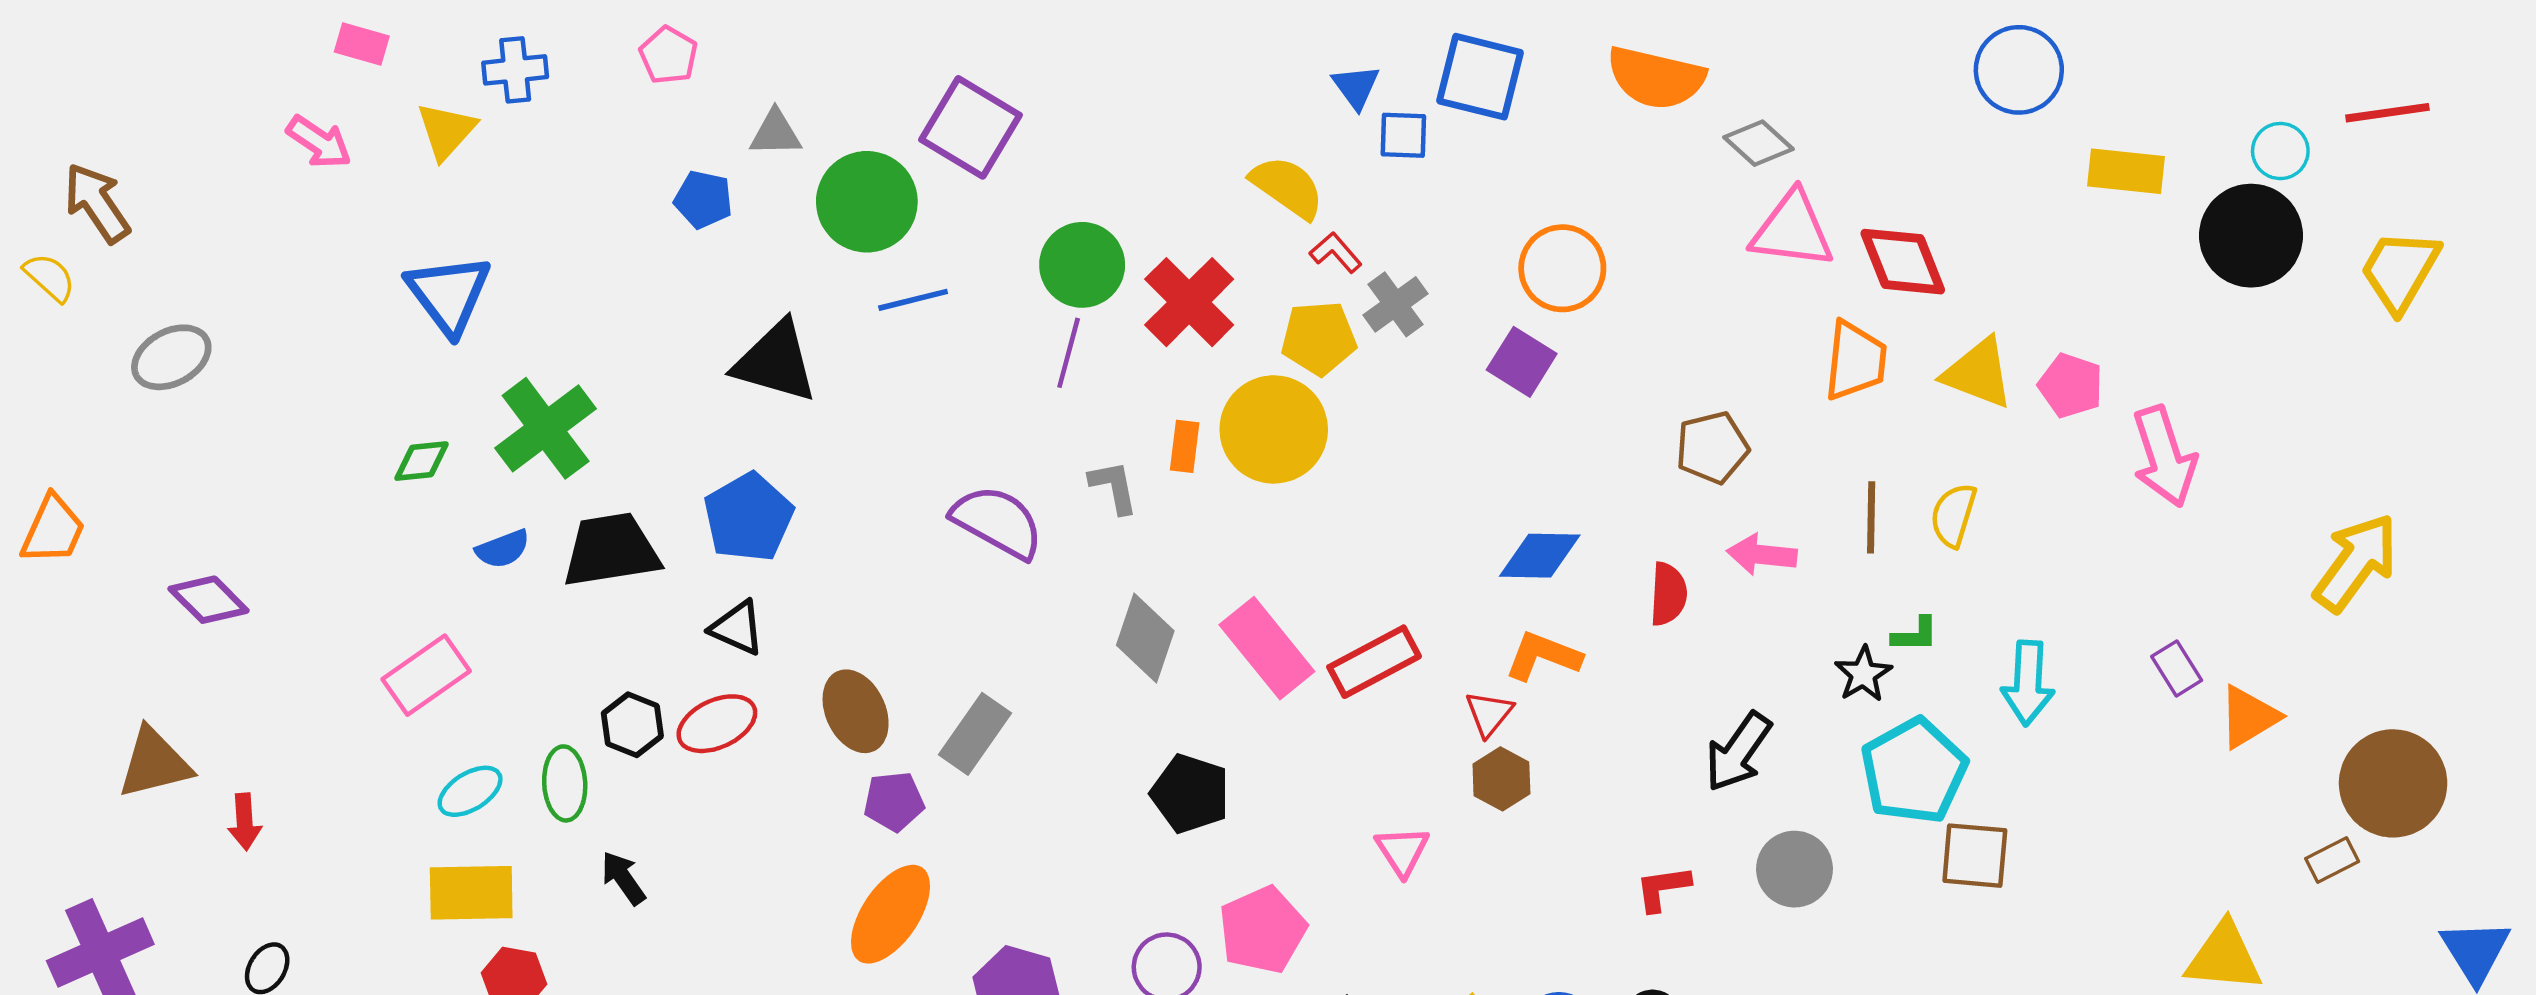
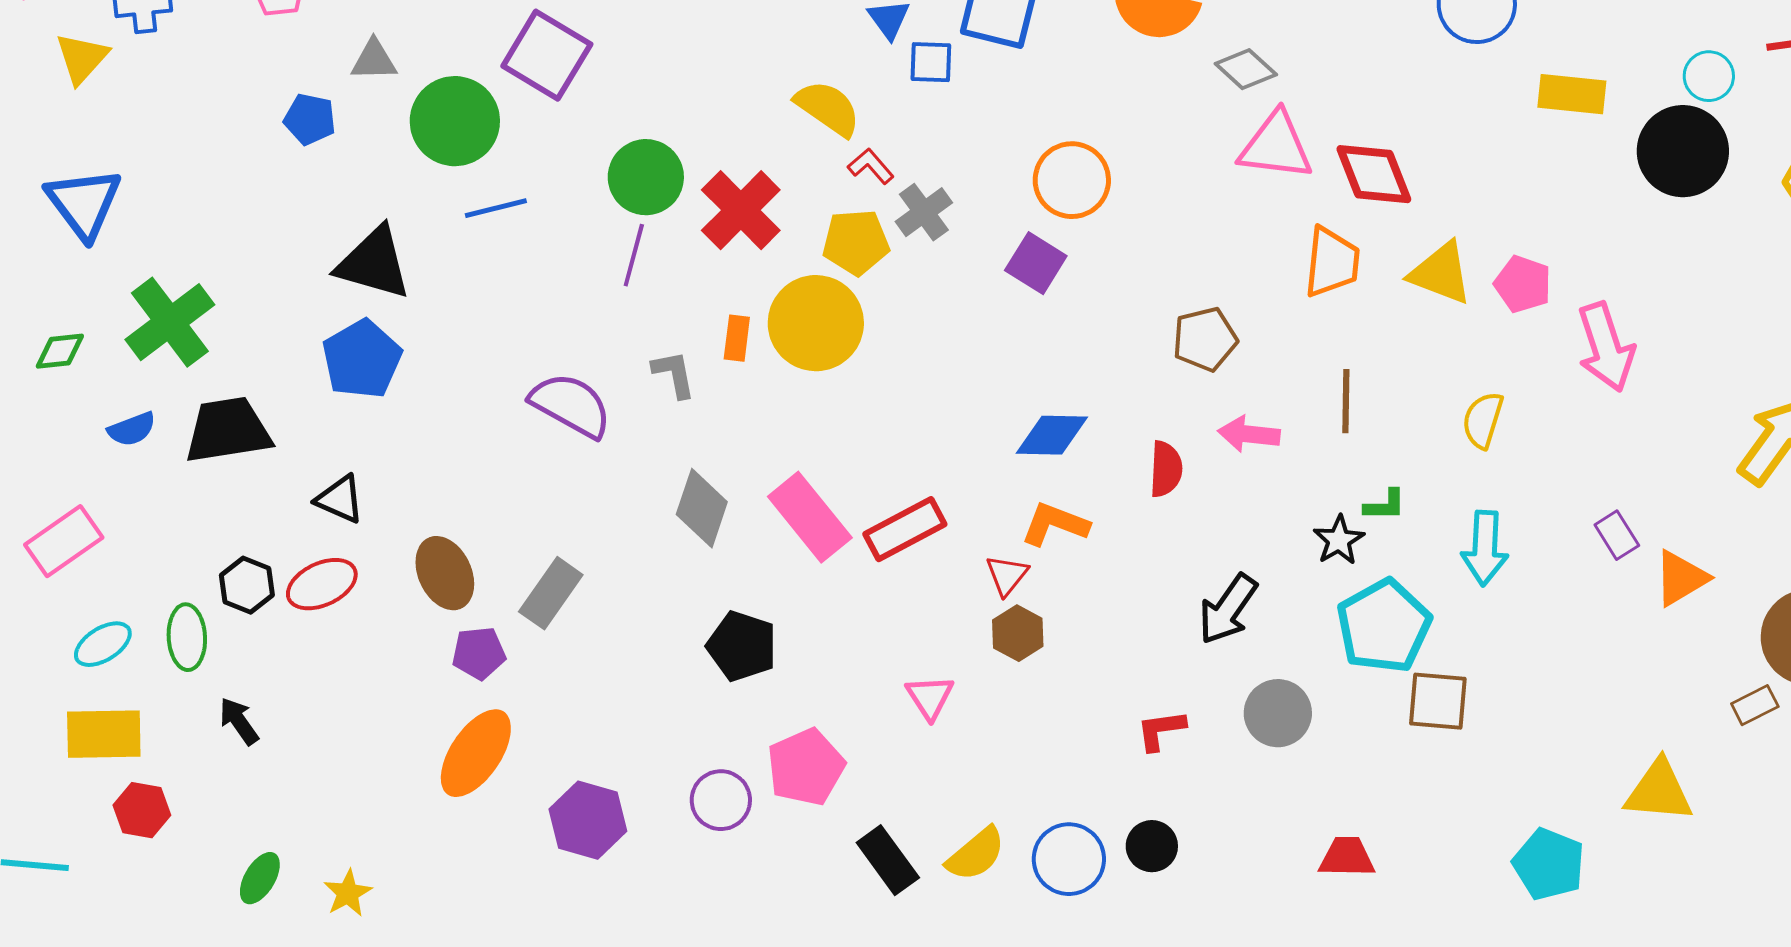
yellow semicircle: (1953, 515) -> (1483, 420), moved
blue pentagon: (748, 517) -> (362, 359), moved

